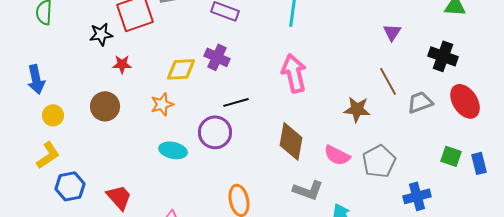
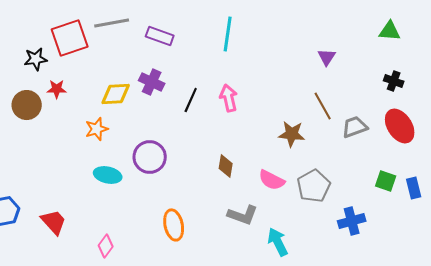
black cross: (443, 56) -> (394, 81), moved, size x0.7
pink arrow: (294, 73) -> (229, 98), size x0.7
black line: (236, 102) -> (191, 100), moved, turned -50
brown circle: (105, 106) -> (27, 105), moved
brown diamond: (291, 141) -> (226, 166), size x0.6

